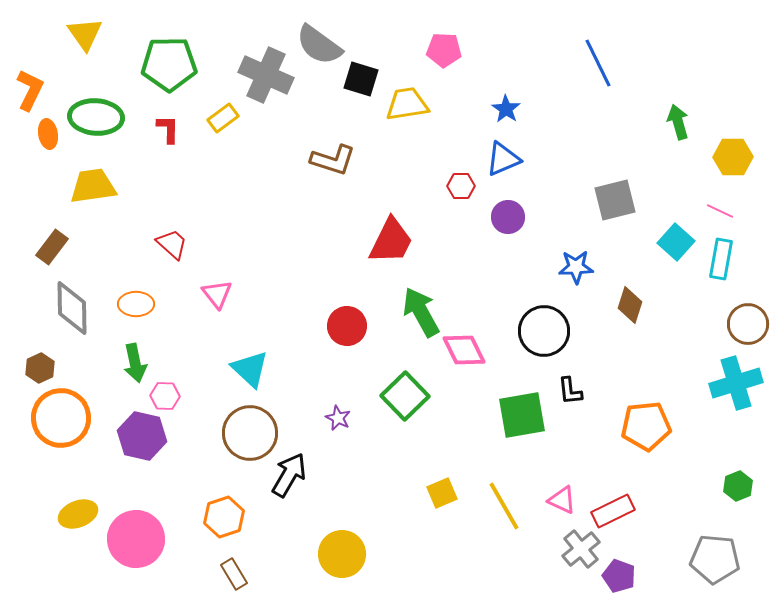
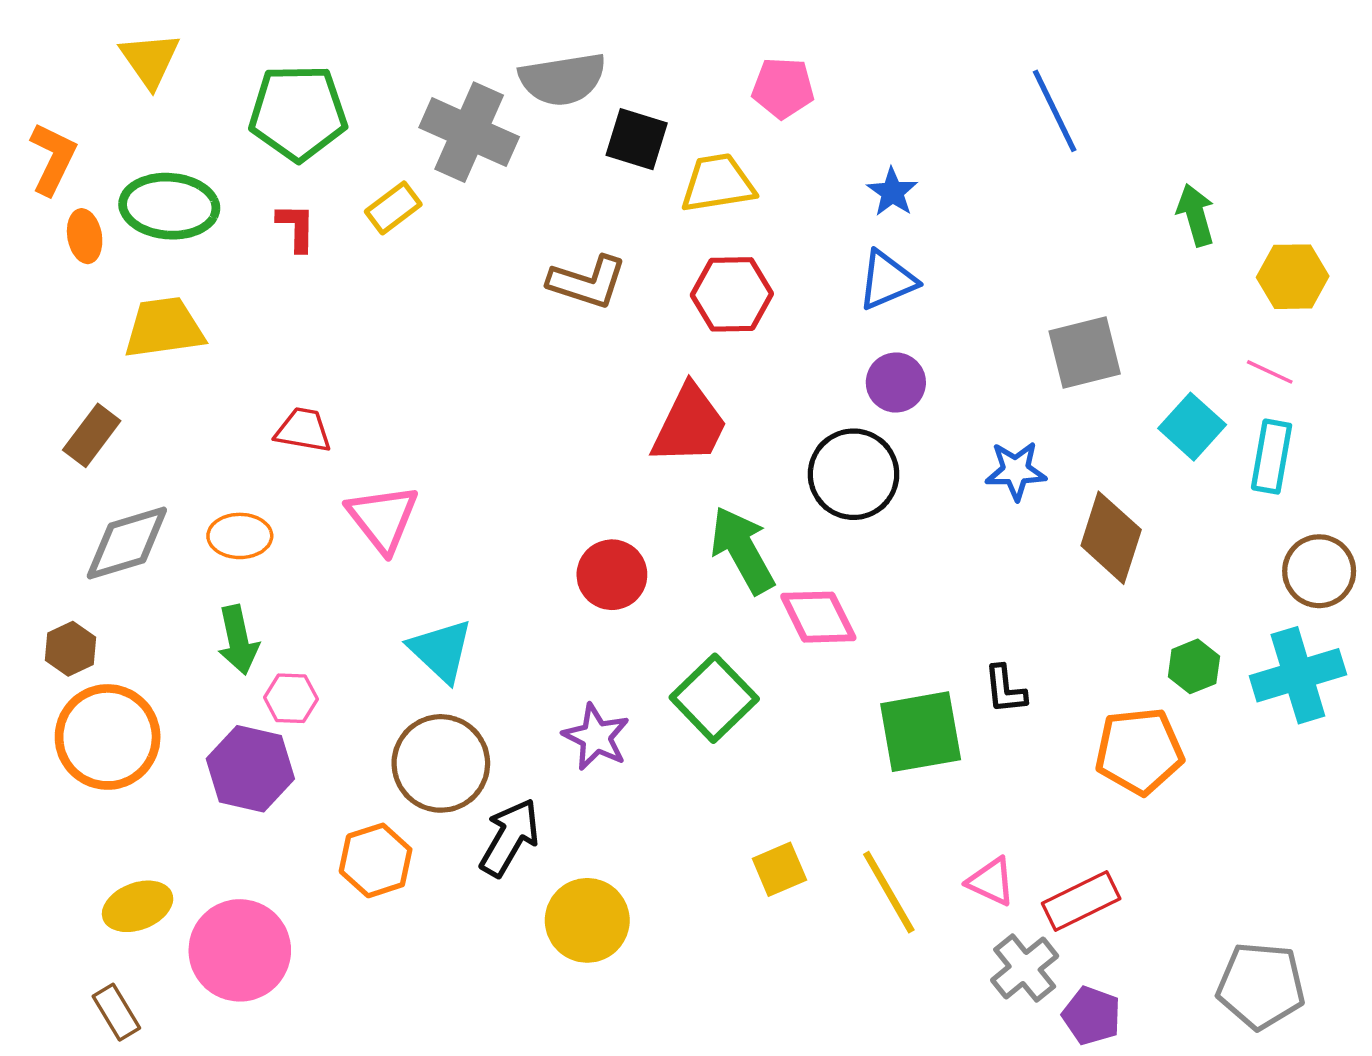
gray semicircle: (319, 45) -> (563, 79), turned -45
red hexagon: (461, 186) -> (732, 294), moved, size x1.6
red trapezoid: (172, 244) -> (303, 430), turned -32
pink triangle: (217, 294) -> (383, 518), size x1.4
brown diamond: (630, 305) -> (1111, 538), size x1.4
gray diamond: (72, 308) -> (127, 543), turned 74
black circle: (544, 331) -> (854, 474), moved
purple star: (338, 418) -> (596, 737), size x1.5
green hexagon: (738, 486) -> (1194, 666), moved
orange hexagon: (224, 517) -> (376, 860), moved
yellow circle: (342, 554) -> (587, 920), moved
brown rectangle: (234, 574) -> (116, 1012), moved

